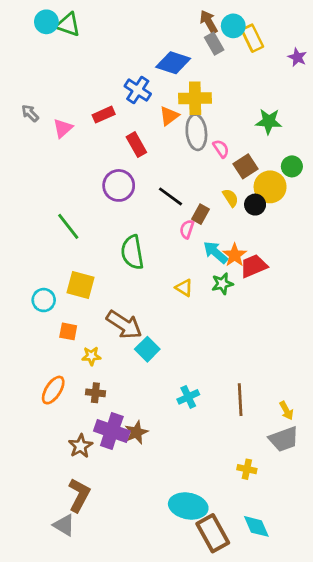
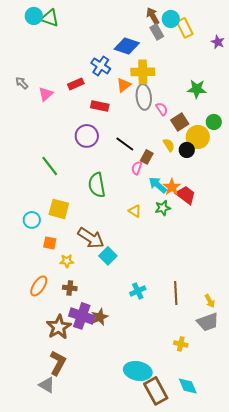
red rectangle: (136, 145) -> (100, 106), turned -48
red trapezoid: (254, 266) -> (186, 195), turned 60
brown star: (80, 446) -> (59, 327), size x1.4

